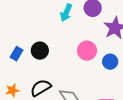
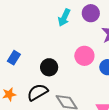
black circle: (40, 51) -> (49, 67), moved

